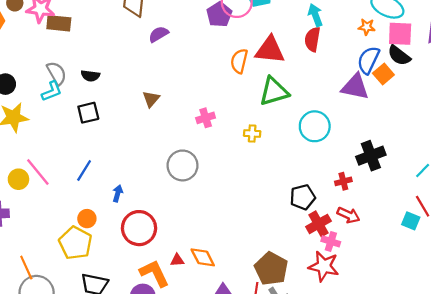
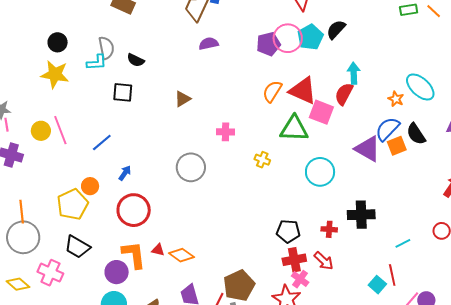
pink square: (400, 34) -> (321, 112), moved
orange diamond: (203, 257) -> (181, 255), turned -45

